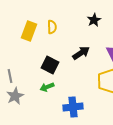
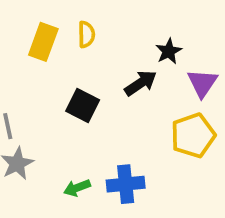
black star: (94, 20) -> (169, 51), moved
green arrow: (47, 87) -> (77, 188), moved

